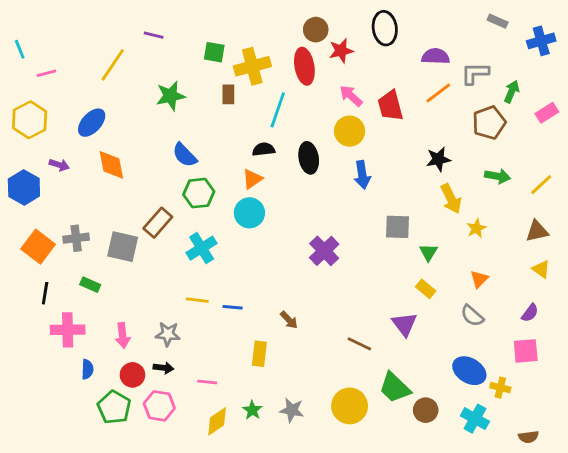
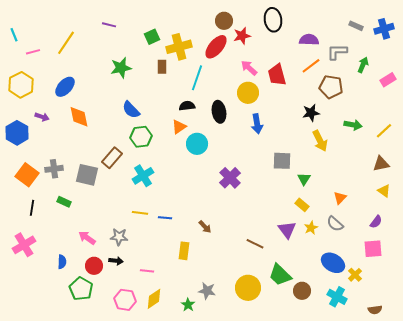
gray rectangle: (498, 21) -> (356, 26), moved
green square: (214, 52) -> (152, 37), turned -35
yellow line: (113, 65) -> (66, 43), moved
red ellipse: (304, 66) -> (216, 47), turned 50
brown pentagon: (489, 123) -> (331, 87), moved, turned 30
cyan circle: (249, 213) -> (197, 144), moved
yellow star: (476, 228) -> (311, 228), moved
pink cross: (68, 330) -> (24, 245), moved, turned -30
pink arrow: (123, 335) -> (87, 238), turned 132
yellow cross: (500, 388) -> (355, 275), turned 32
pink hexagon: (159, 406) -> (125, 300), moved
green star: (252, 410) -> (188, 305), moved

